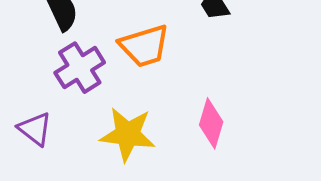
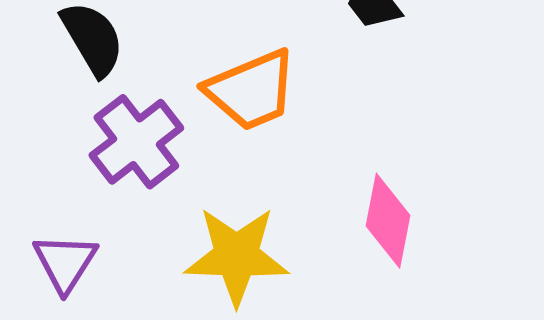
purple triangle: (35, 129) -> (65, 263), turned 30

